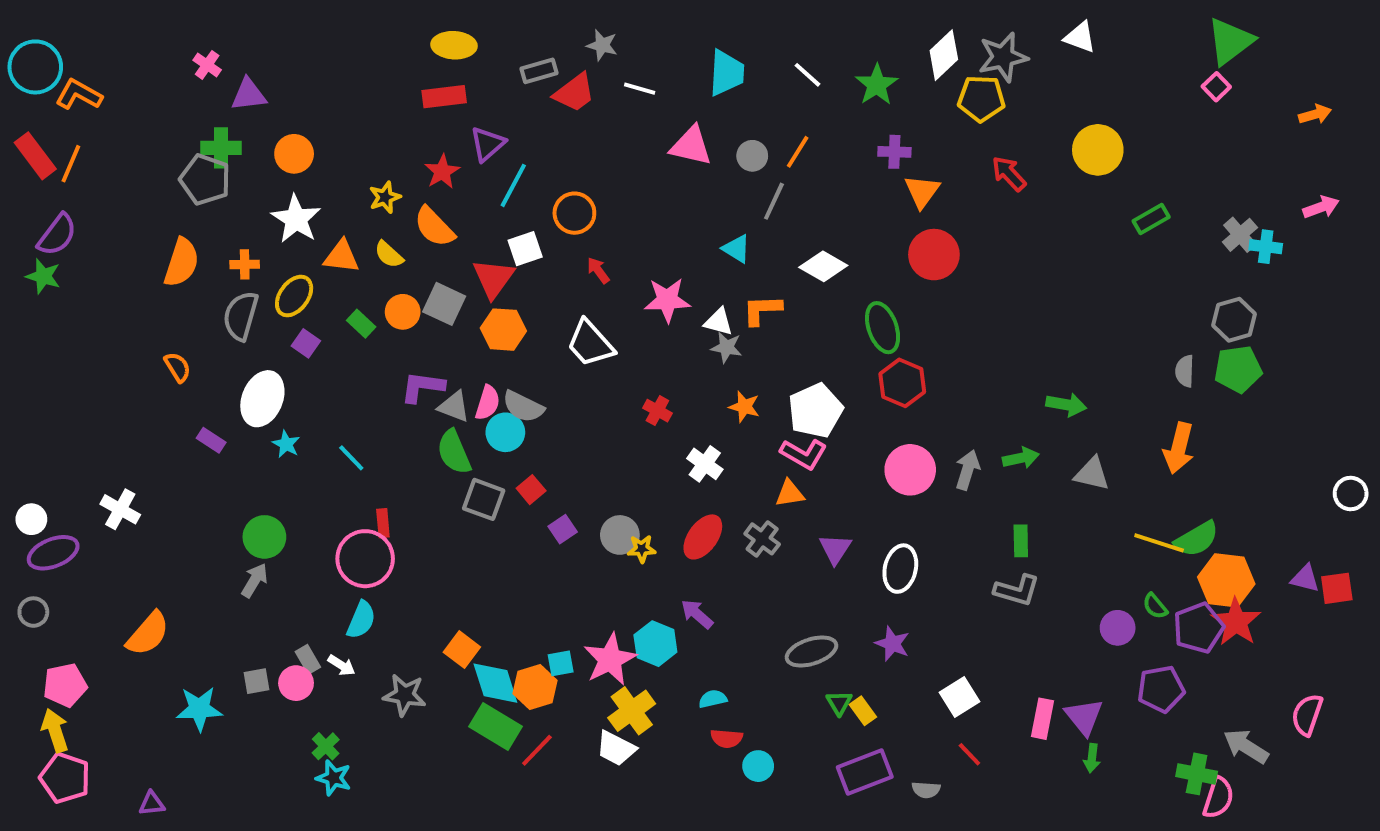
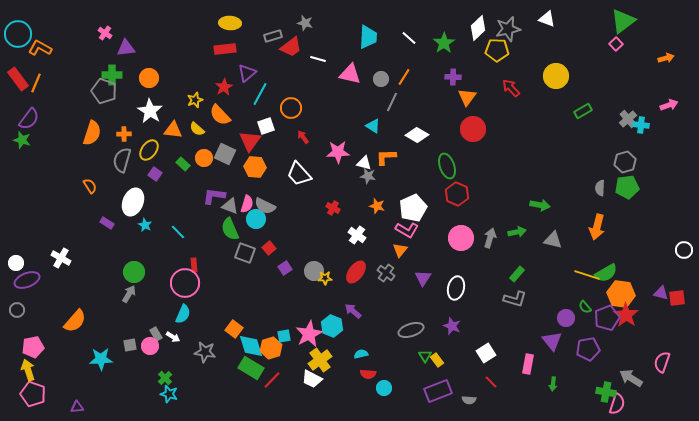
white line: (640, 89) -> (318, 59), moved
orange triangle: (790, 494) -> (400, 250), turned -42
green rectangle: (1021, 541) -> (517, 274), turned 42
purple triangle: (1084, 717) -> (552, 341), moved

